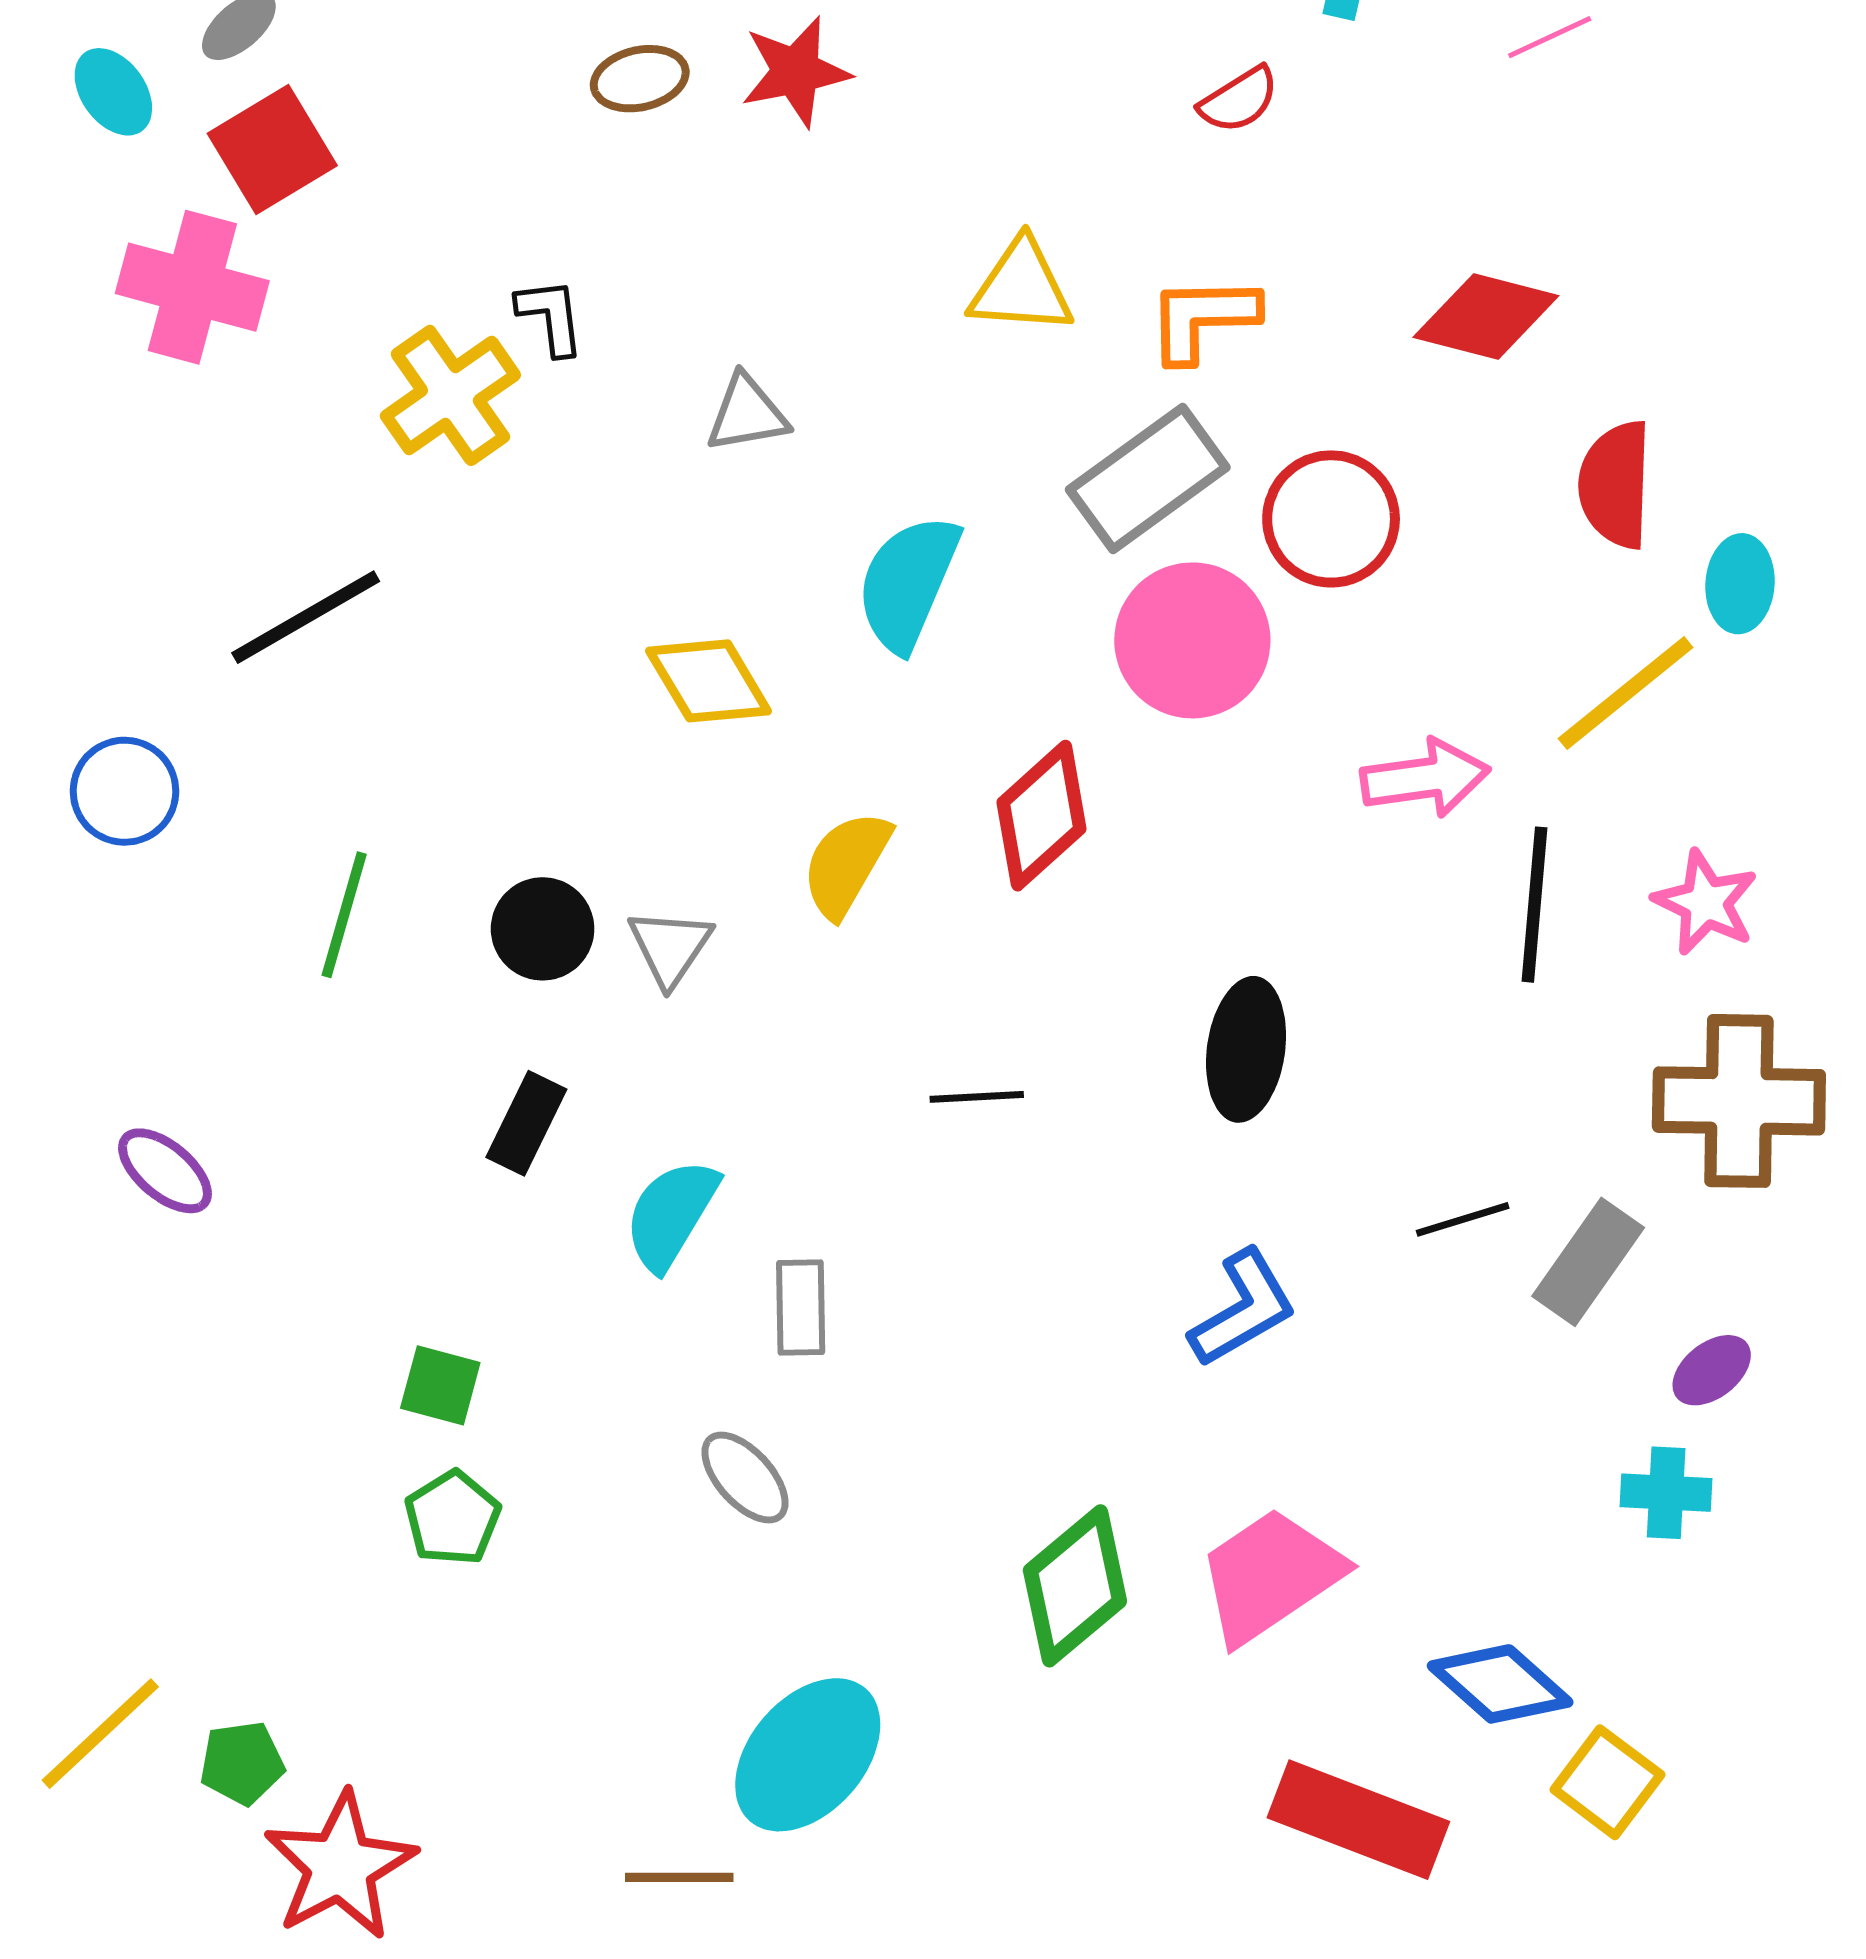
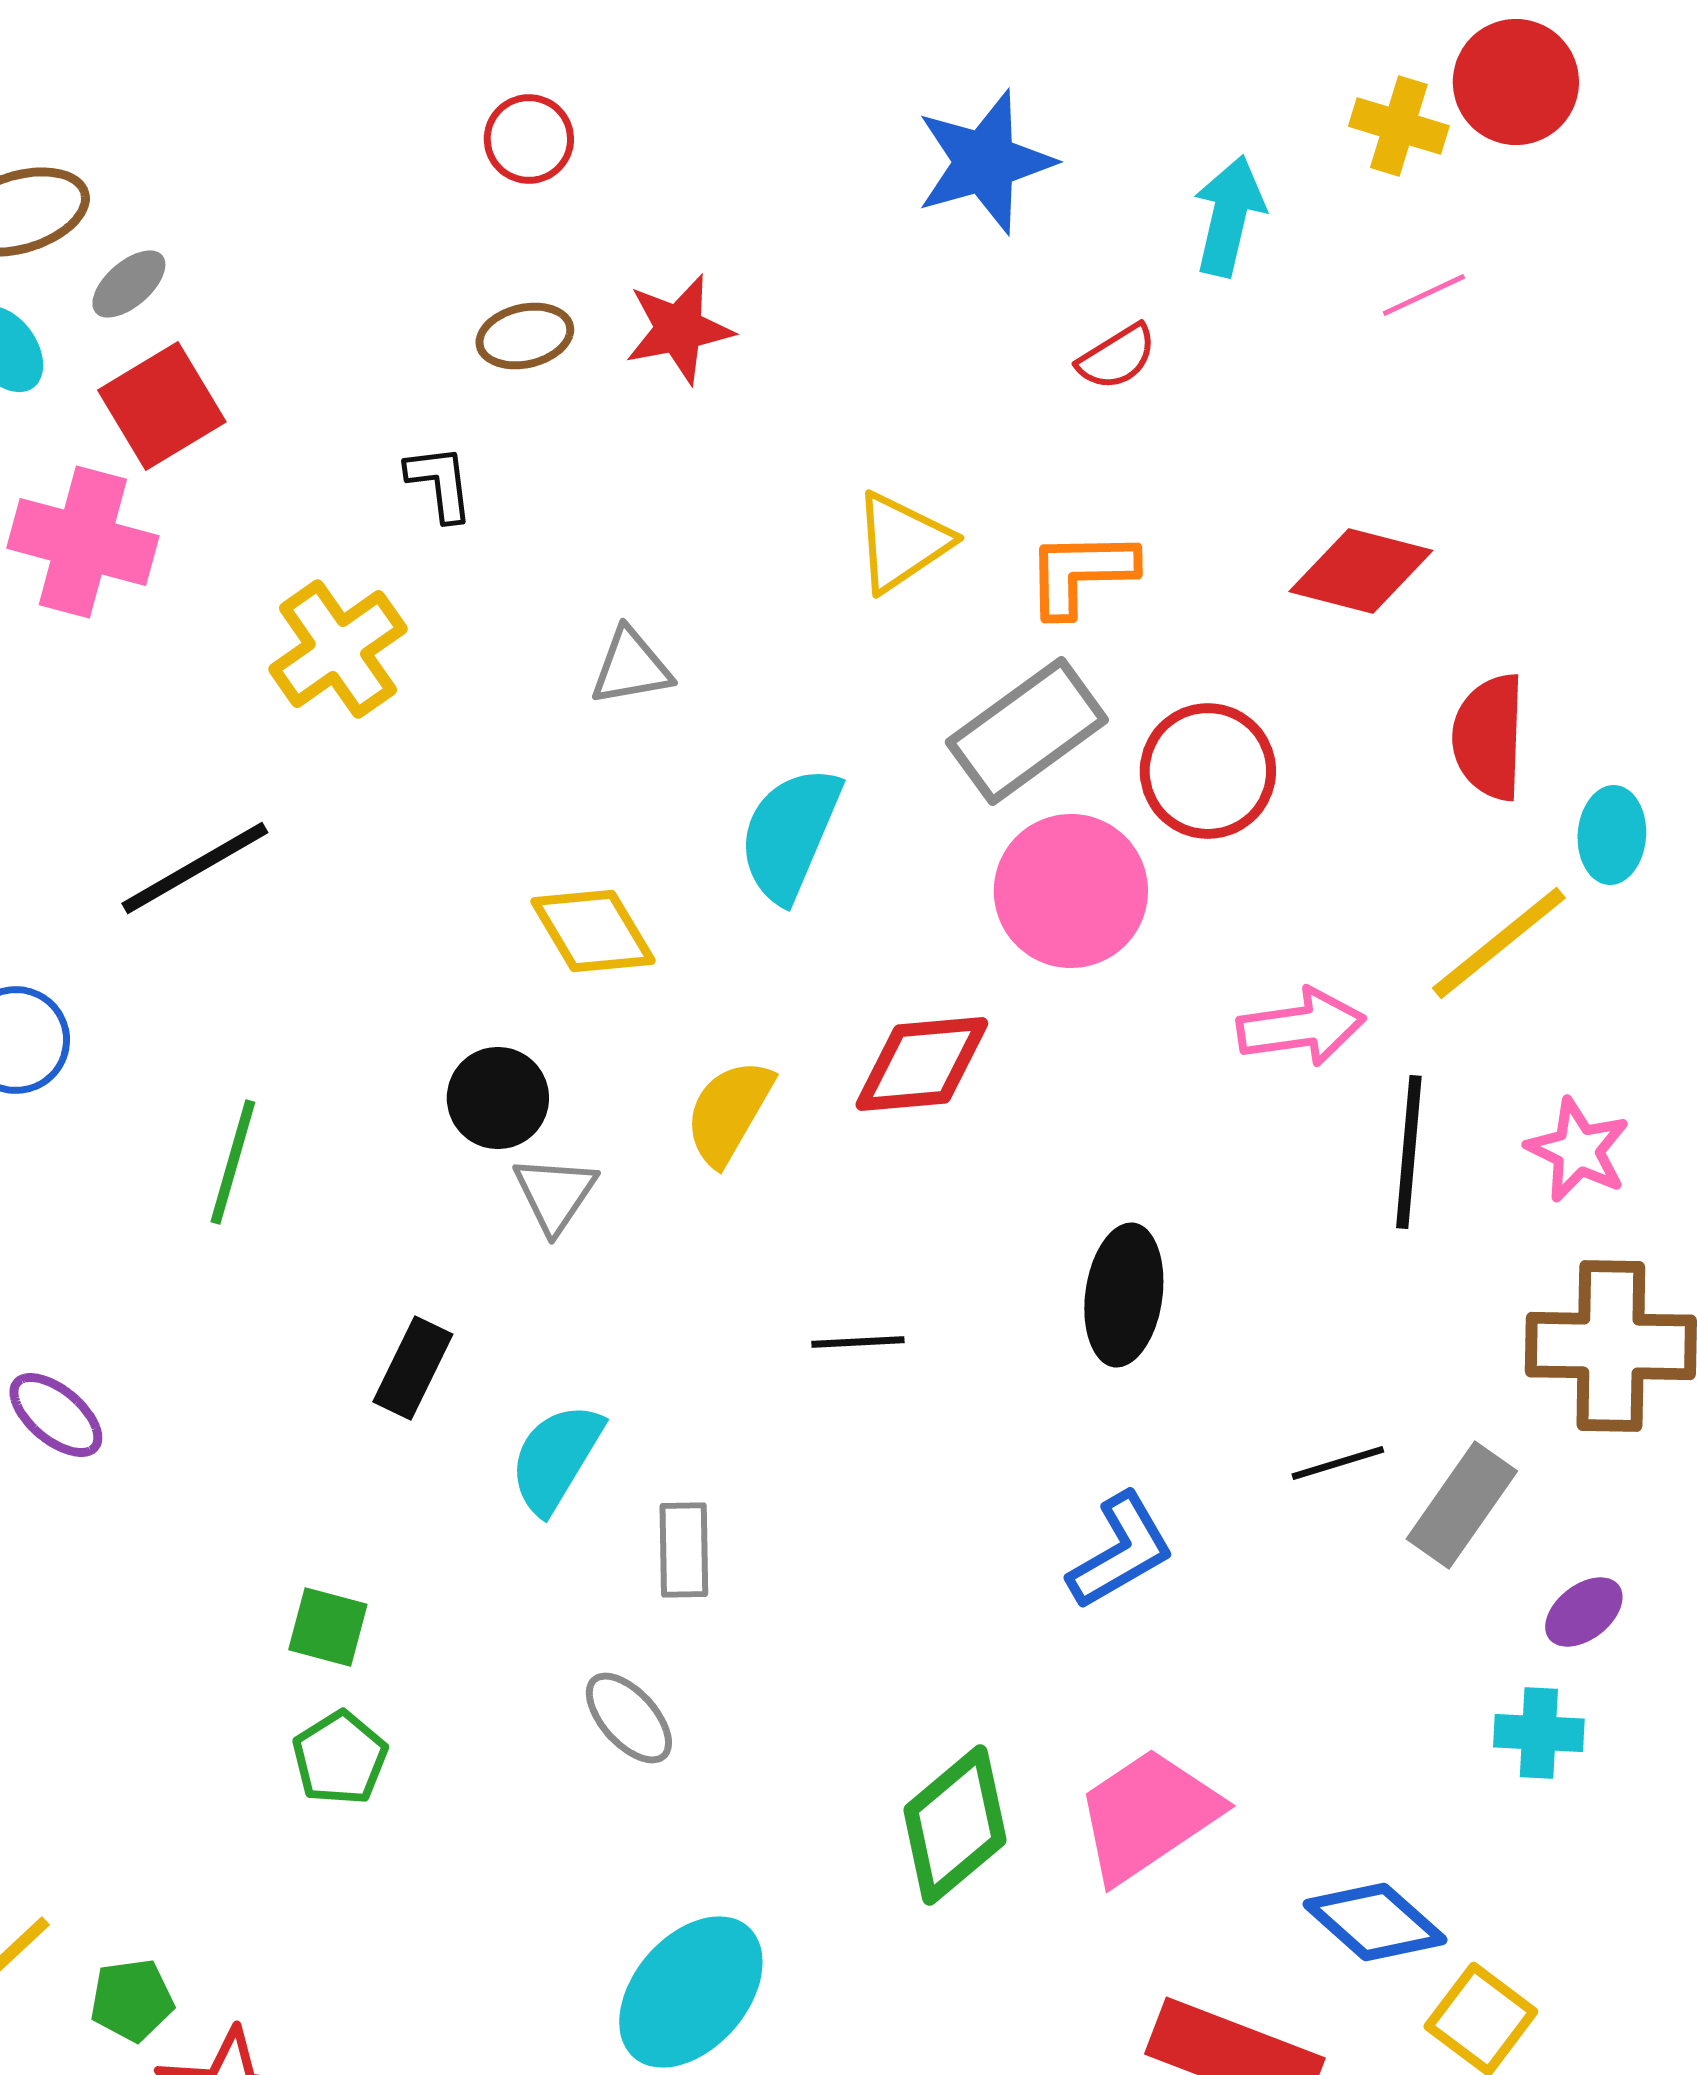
yellow triangle: (1021, 287) -> (902, 542), turned -38
black L-shape: (551, 317) -> (440, 483), moved
red diamond: (1042, 816) -> (922, 1064), turned 37
black circle: (543, 929) -> (498, 1098), moved

